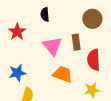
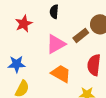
brown rectangle: (76, 42) -> (81, 35), moved, turned 49
pink triangle: (52, 46) -> (56, 44), turned 30

